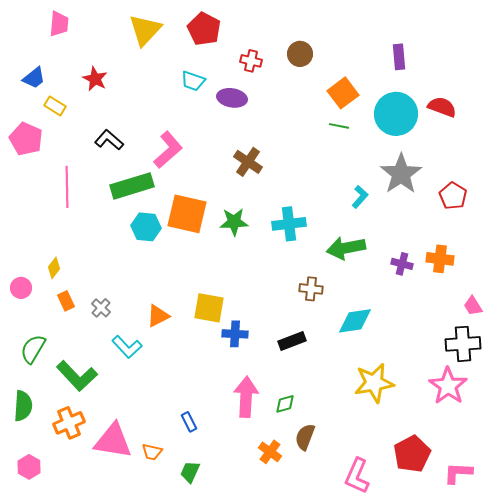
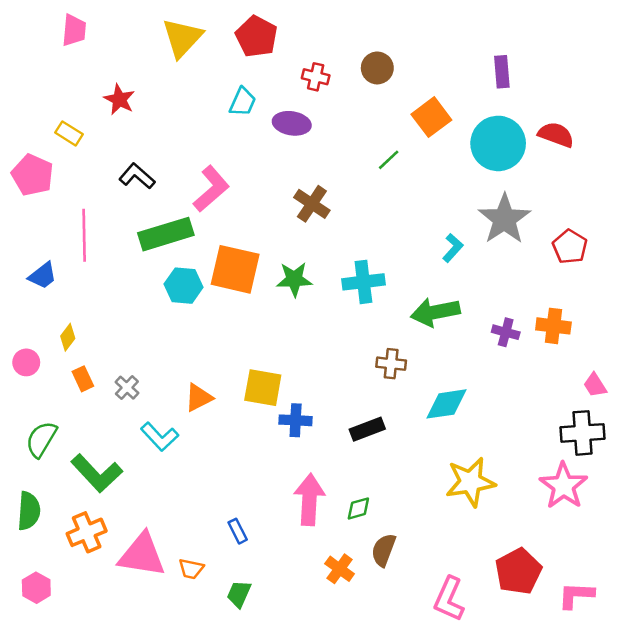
blue trapezoid: (34, 78) -> (43, 276), moved
cyan trapezoid: (193, 81) -> (243, 102), turned -85
green line: (339, 126) -> (389, 160), moved, turned -54

